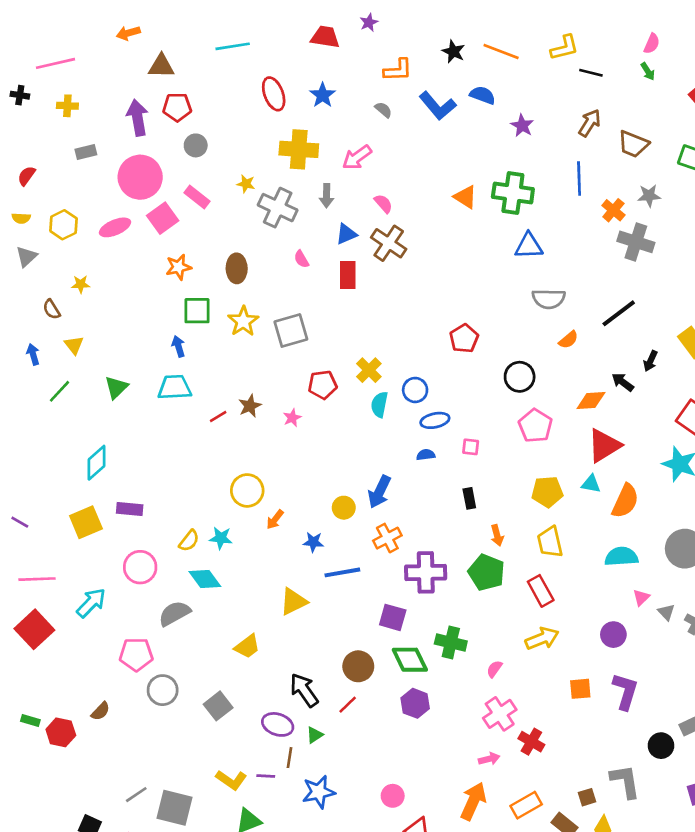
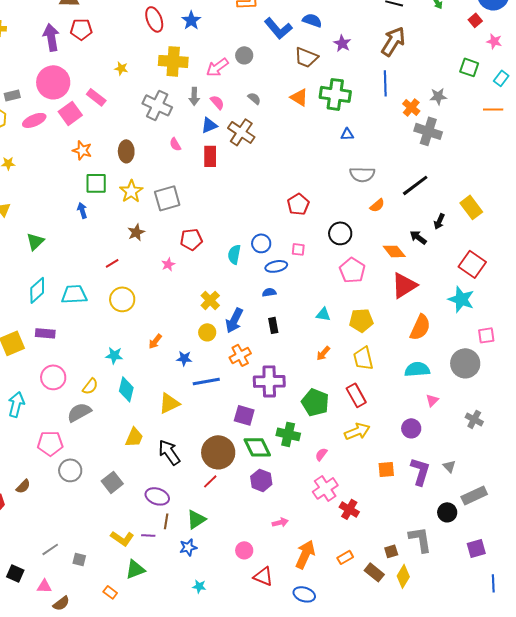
gray semicircle: (383, 110) -> (254, 98), moved
brown arrow: (590, 123) -> (393, 41), size x1.4
brown trapezoid: (633, 144) -> (306, 57), moved
gray circle: (196, 145) -> (244, 55), moved
gray rectangle: (86, 152) -> (12, 95), moved
yellow star: (246, 184) -> (121, 68), moved
pink semicircle: (383, 204) -> (217, 102), moved
blue triangle: (529, 246) -> (347, 134), size x0.6
orange star: (178, 267) -> (82, 150), turned 30
yellow cross: (369, 370) -> (210, 300), moved
cyan trapezoid: (175, 387) -> (74, 294), moved
orange diamond: (591, 401) -> (394, 251), turned 55
brown star: (250, 406) -> (136, 232), moved
pink square: (471, 447) -> (298, 249), moved
cyan diamond: (97, 463) -> (37, 290), moved
cyan triangle: (591, 484) -> (323, 314), moved
yellow circle: (247, 490) -> (122, 299), moved
black rectangle: (469, 498) -> (273, 325), moved
orange arrow: (497, 535) -> (323, 353), turned 56
yellow semicircle: (189, 541) -> (90, 386), moved
green pentagon: (486, 572) -> (315, 402), moved
cyan diamond: (205, 579) -> (126, 389), moved, turned 50
cyan arrow: (91, 603) -> (16, 404), turned -30
gray triangle: (666, 612) -> (449, 466), moved
yellow trapezoid: (247, 646) -> (134, 437), turned -30
brown circle: (358, 666) -> (218, 452), size x1.4
black arrow: (304, 690) -> (169, 452), moved
green triangle: (315, 735) -> (196, 519), moved, size x1.5
pink arrow: (489, 759) -> (280, 522), moved
blue star: (319, 792) -> (188, 547), size x0.7
orange rectangle: (526, 805) -> (345, 557), size x0.7
gray square: (175, 808) -> (79, 559), size x0.5

